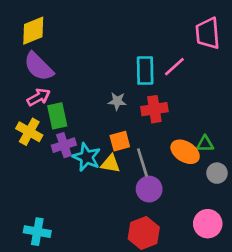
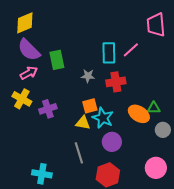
green rectangle: (57, 116) -> (57, 60), moved
cyan star: (87, 157) -> (103, 118), moved
gray line: (142, 162) -> (79, 153), moved
cyan cross: (37, 232) -> (42, 174), moved

